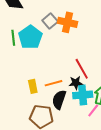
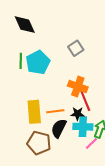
gray square: (50, 21) -> (76, 48), moved
orange cross: (68, 22) -> (78, 87), moved
yellow rectangle: (33, 86) -> (34, 112), size x1.6

